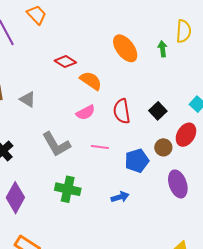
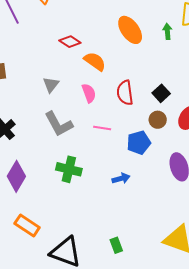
gray triangle: (28, 99) -> (51, 85), moved, turned 36
pink semicircle: (86, 113) -> (89, 93), turned -84
brown circle: (163, 147) -> (158, 120), moved

